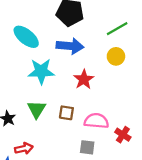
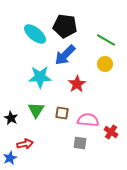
green line: (117, 29) -> (106, 40), turned 60
cyan ellipse: (26, 37) -> (35, 34), moved
blue arrow: (70, 46) -> (65, 55), turned 130

